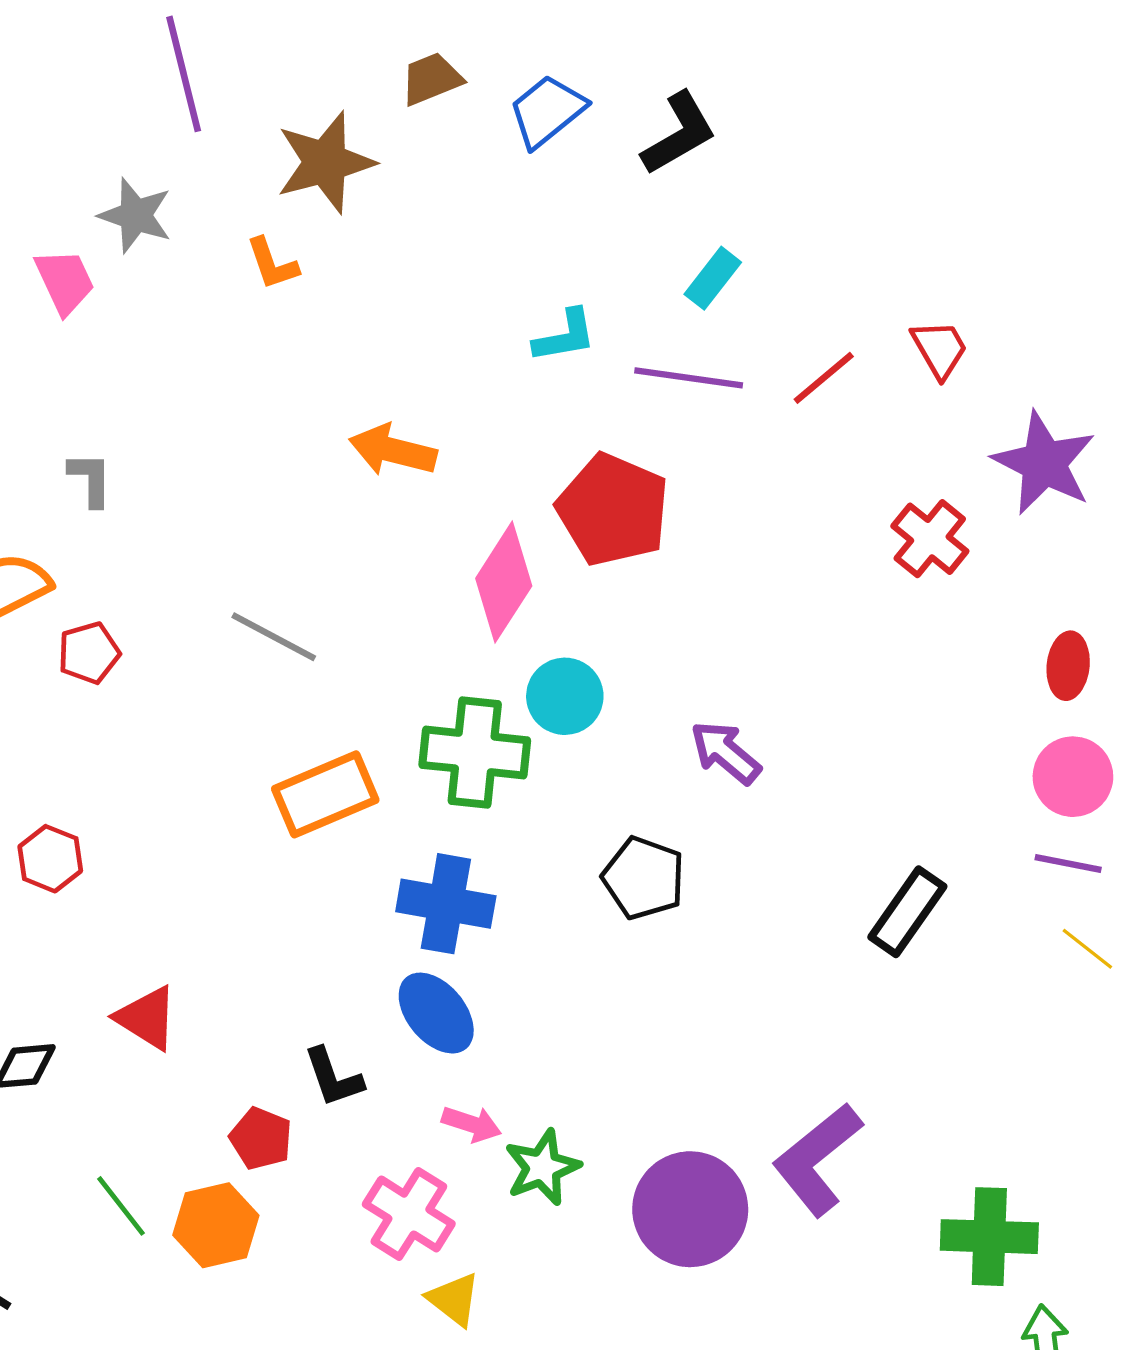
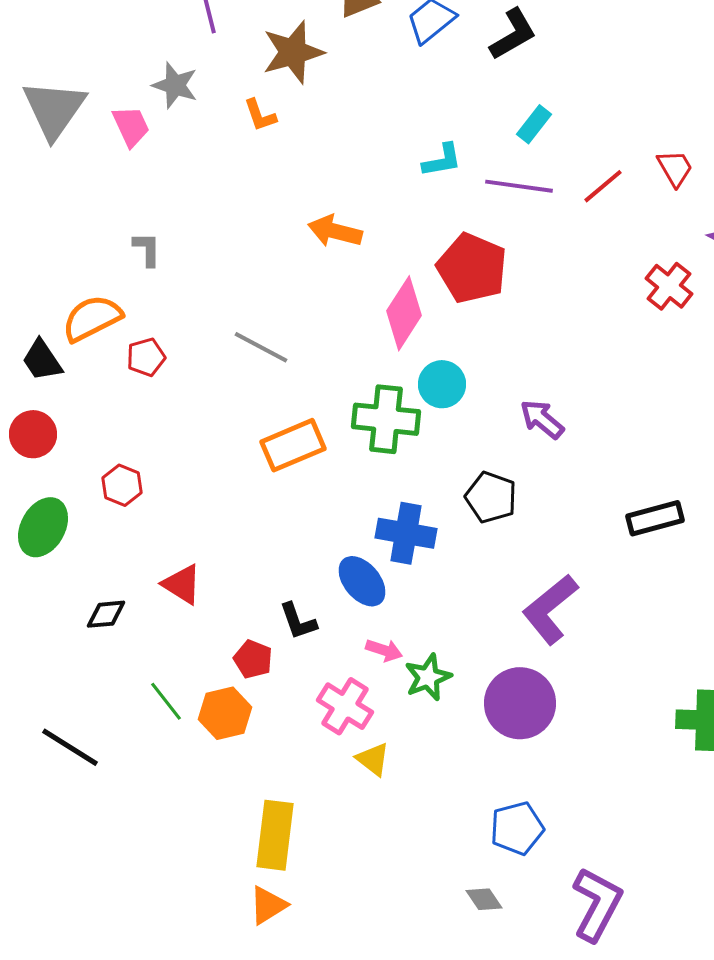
blue cross: (446, 904) -> (406, 533), moved
black rectangle: (907, 912) -> (655, 518), turned 40
purple L-shape: (817, 1159) -> (550, 609), moved

